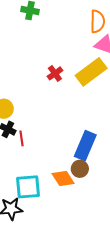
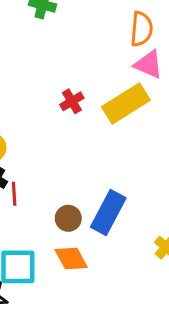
brown circle: (80, 169) -> (68, 218), moved

